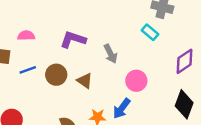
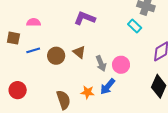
purple L-shape: (73, 40) -> (85, 18), moved
gray arrow: (110, 54) -> (101, 63), moved
brown triangle: (85, 81) -> (79, 52), moved

